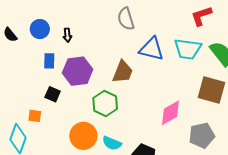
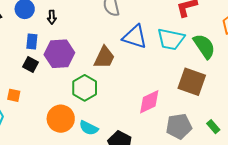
black square: (53, 94) -> (30, 64), moved

